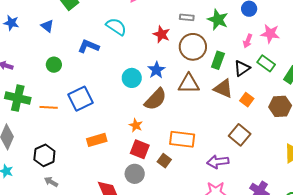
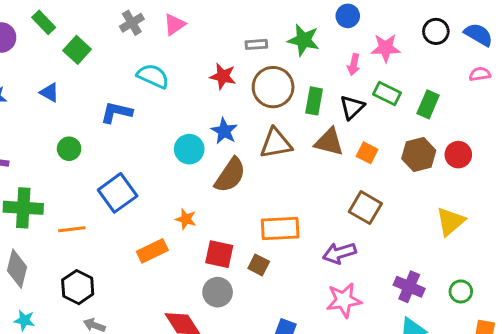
orange line: (49, 107) -> (72, 229), moved
orange star: (136, 125) -> (186, 219), moved

